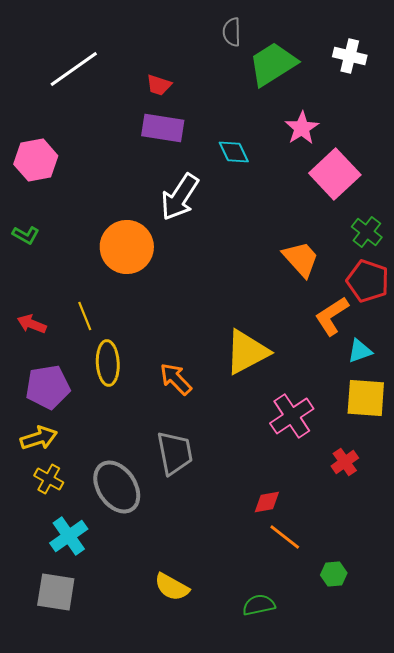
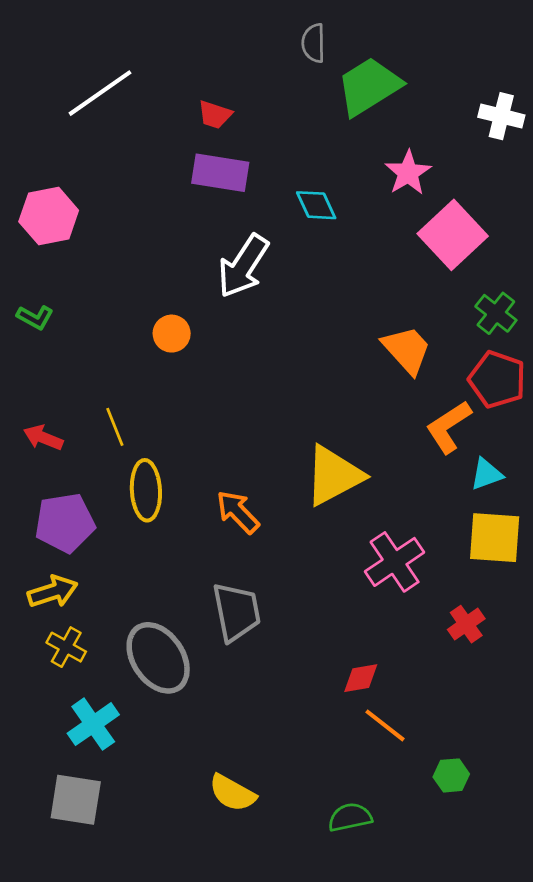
white cross: (350, 56) -> (501, 116), moved
orange circle: (127, 247) -> (172, 334), size x0.5

